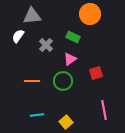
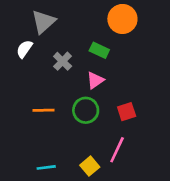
gray triangle: (32, 16) -> (43, 22), turned -36
red square: (96, 73) -> (127, 112), moved
pink line: (104, 110) -> (117, 150), moved, turned 36
cyan line: (37, 115) -> (46, 167), moved

